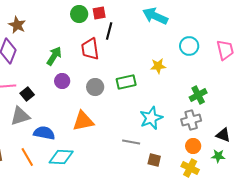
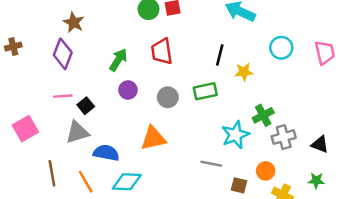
black line: (109, 31) -> (220, 55), moved
green cross: (198, 95) -> (263, 115), moved
black triangle: (223, 135) -> (320, 144), moved
orange circle: (193, 146) -> (266, 171), moved

